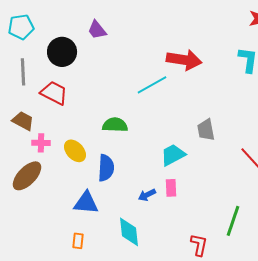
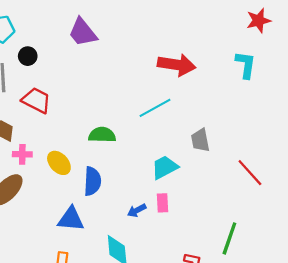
purple trapezoid: (97, 30) -> (83, 32), size x1.4
black circle: (62, 52) -> (28, 56), moved, size x0.6
cyan line: (152, 85) -> (155, 108), moved

